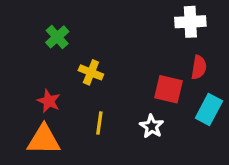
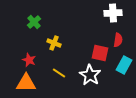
yellow line: (99, 123) -> (59, 73), turned -64
white star: (152, 126) -> (90, 75), size x1.5

